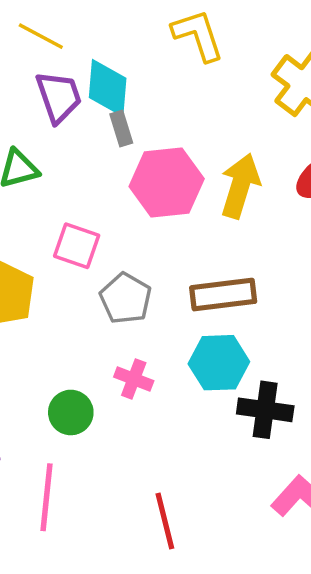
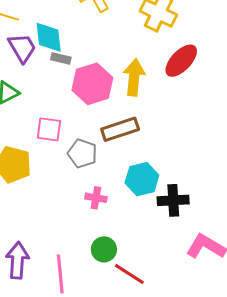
gray rectangle: (121, 129) -> (61, 59), turned -48
brown rectangle: (223, 295) -> (120, 129), moved
green circle: (71, 412) -> (104, 249), moved
red line: (165, 521) -> (129, 274), turned -32

